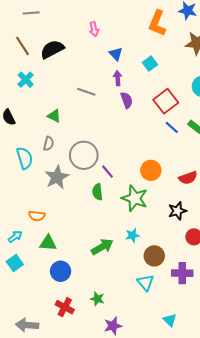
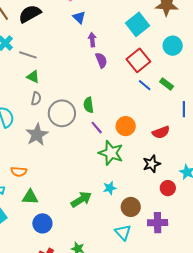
blue triangle: (116, 54) -> (79, 17), moved
cyan square: (150, 64) -> (137, 24), moved, size x1.6
gray line: (86, 92) -> (28, 55), moved
gray semicircle: (49, 144) -> (36, 99), moved
purple line: (107, 172) -> (97, 128), moved
green semicircle: (97, 192) -> (89, 105), moved

